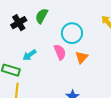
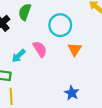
pink semicircle: (60, 52) -> (40, 49), moved

